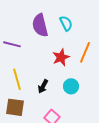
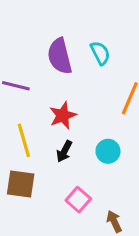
red star: (61, 57) -> (63, 115), moved

